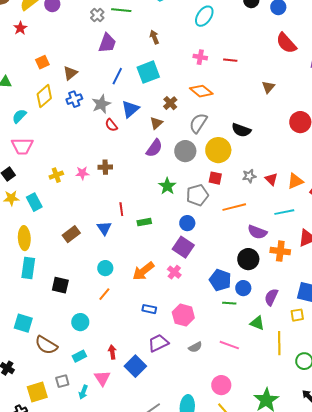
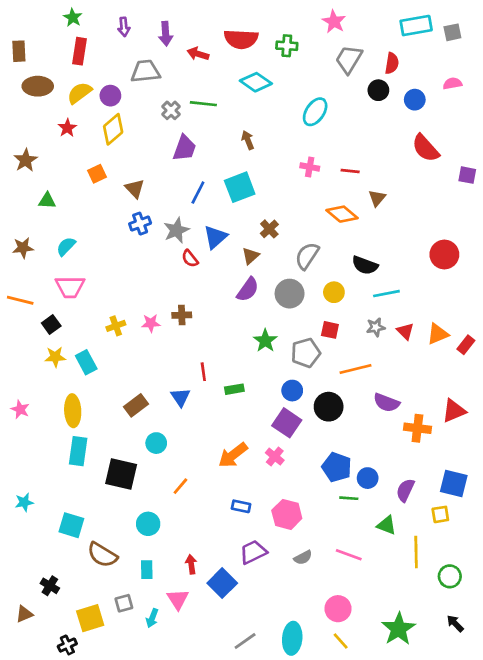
brown triangle: (70, 73) -> (135, 189), turned -35
brown triangle: (268, 87) -> (377, 198), moved
orange diamond: (201, 91) -> (342, 214), moved
yellow diamond: (44, 96) -> (113, 129), moved
yellow circle: (218, 150) -> (334, 292), size x0.6
cyan line: (284, 212) -> (386, 294), moved
black circle: (248, 259) -> (329, 407), moved
cyan circle: (105, 268) -> (156, 443), moved
black square: (60, 285) -> (121, 474), size x1.4
cyan rectangle: (79, 356) -> (147, 570), turned -64

